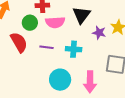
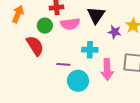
purple line: (47, 47) -> (63, 64), moved
pink arrow: (90, 82) -> (107, 69), moved

